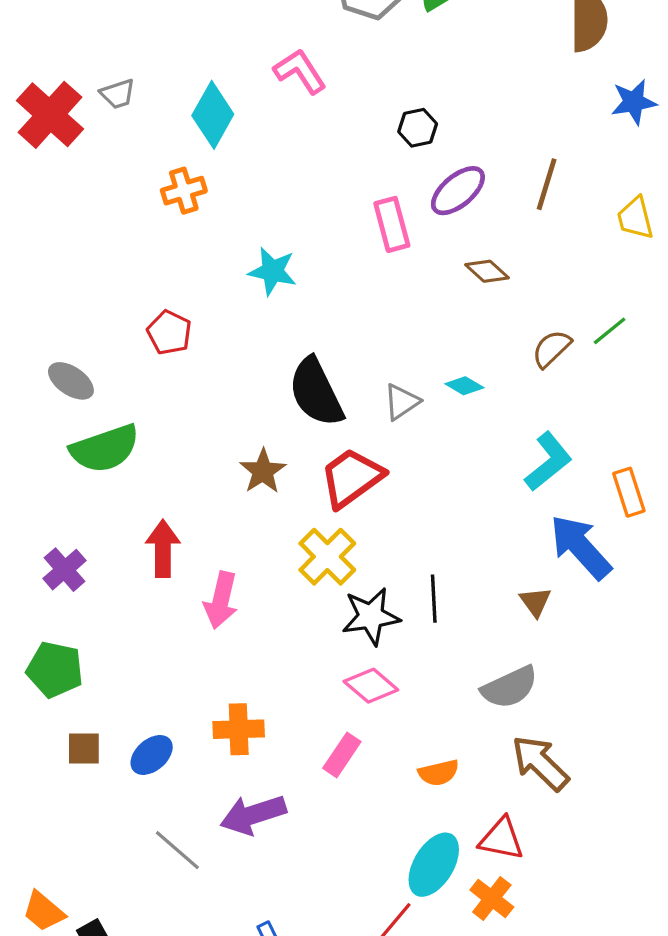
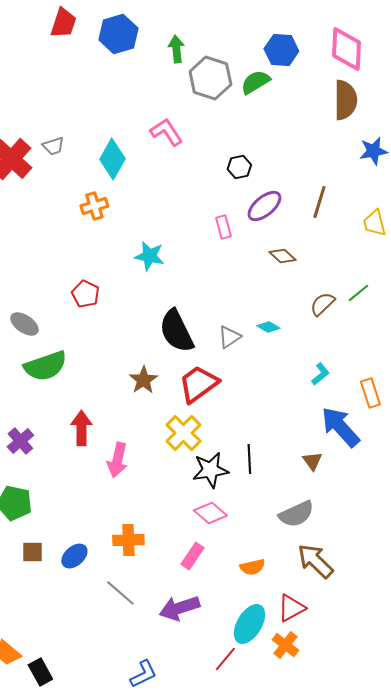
pink rectangle: (392, 224) -> (223, 227), size x0.7
cyan L-shape: (548, 462) -> (320, 374), size x0.6
purple arrow: (253, 815) -> (179, 608), moved
red triangle: (501, 839) -> (291, 608), turned -40
gray line: (177, 850) -> (120, 593), moved

